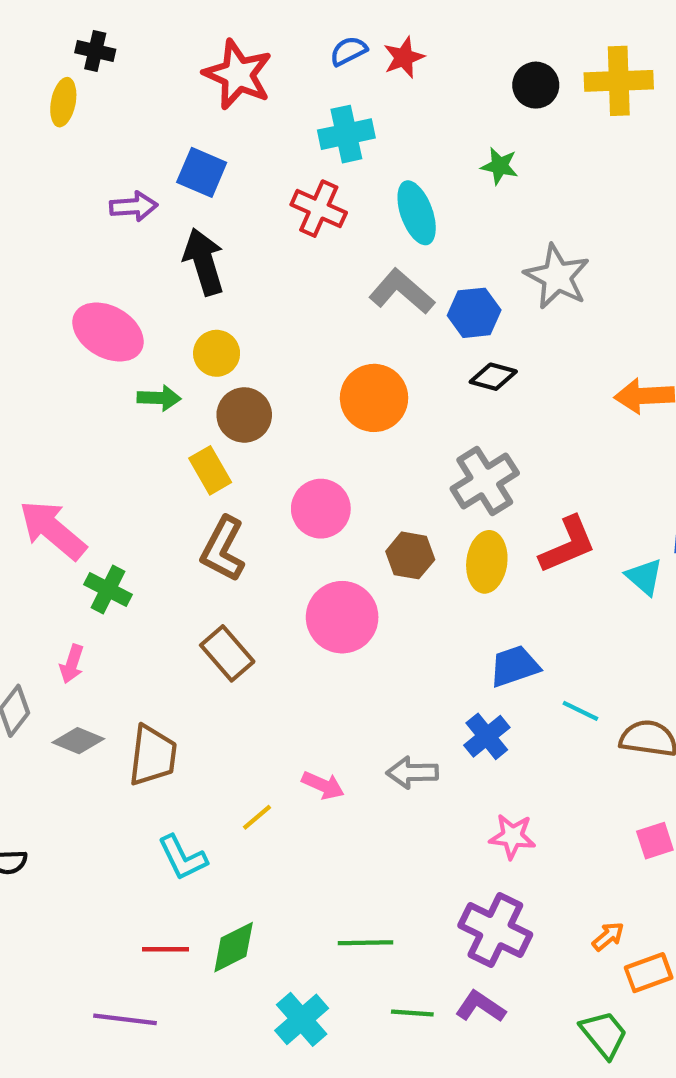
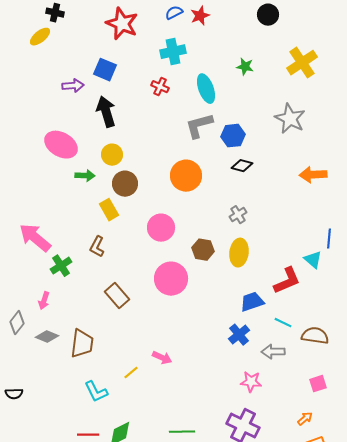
yellow cross: (619, 81) -> (302, 63), moved, turned -32
black circle: (536, 85) -> (268, 15), moved
yellow ellipse: (63, 102) -> (40, 37), turned 40
red cross: (319, 209) -> (160, 87), size x0.7
gray star: (557, 277) -> (290, 119), moved
gray L-shape: (402, 292) -> (199, 126), turned -56
gray cross: (485, 481) -> (238, 215), size x0.6
red L-shape: (568, 545) -> (287, 281), moved
brown L-shape: (223, 549) -> (97, 247), moved, size x0.7
green cross: (108, 590) -> (61, 266), turned 30
gray arrow: (412, 773) -> (273, 352), moved
orange arrow: (608, 936) -> (305, 419), moved

